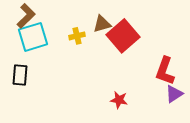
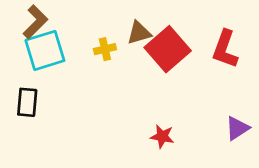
red L-shape: (165, 71) -> (225, 49), moved

